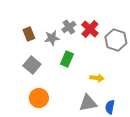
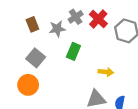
orange circle: (39, 98) -> (28, 85), moved

